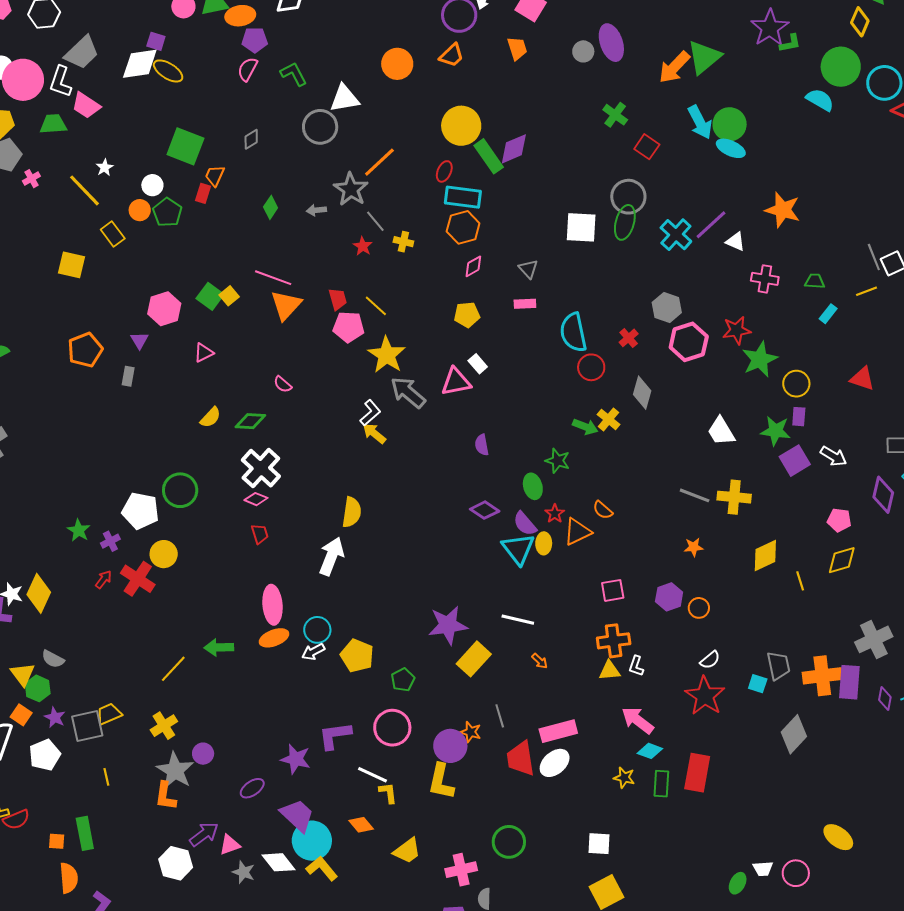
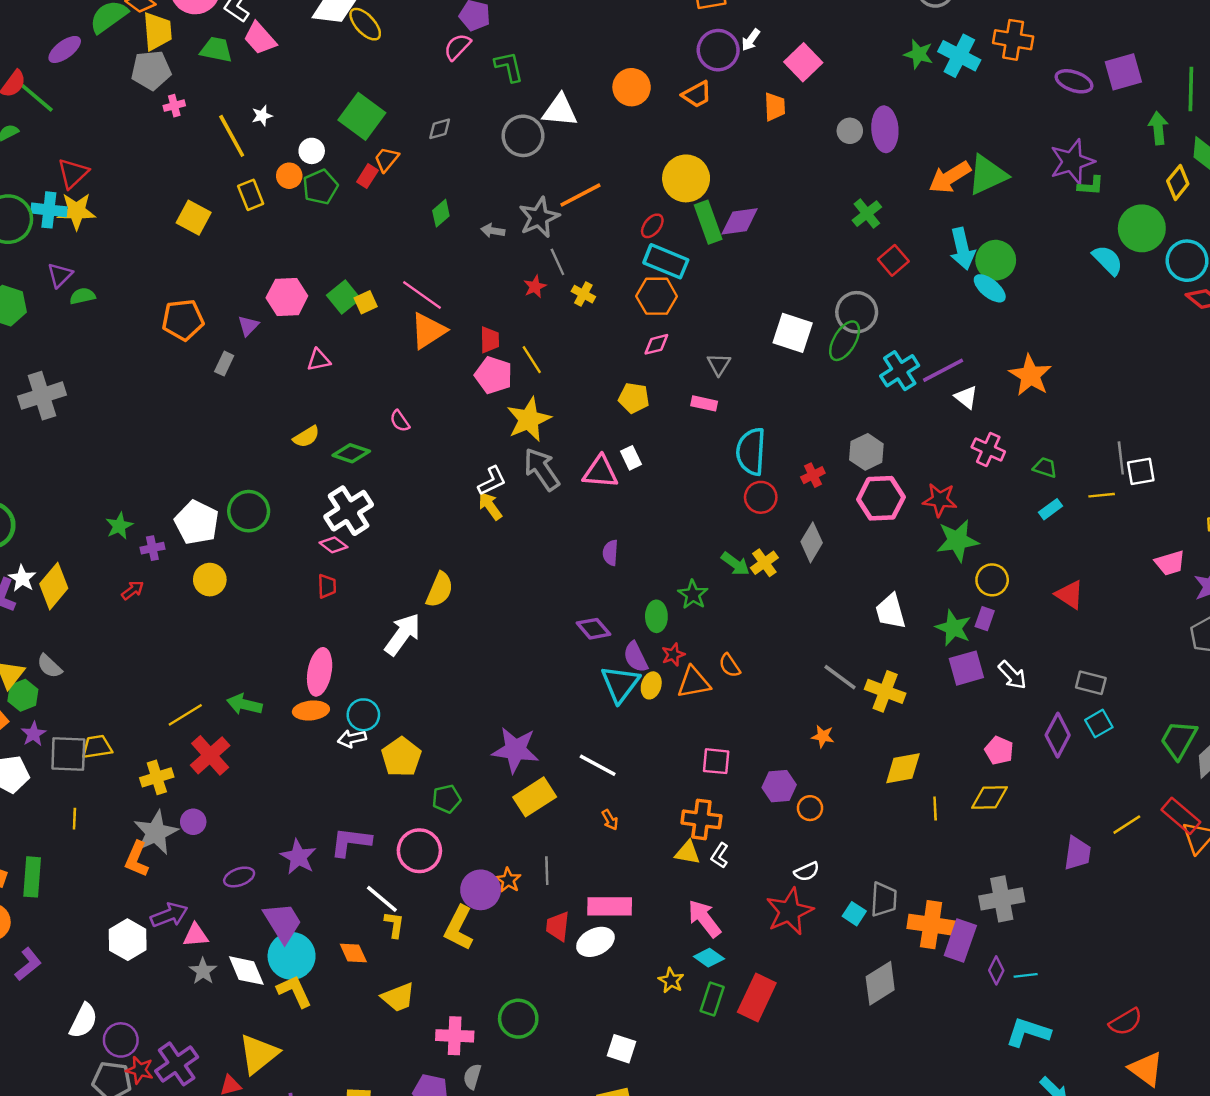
red cross: (138, 579) -> (210, 755), moved
red trapezoid: (521, 758) -> (558, 926), size x0.7

